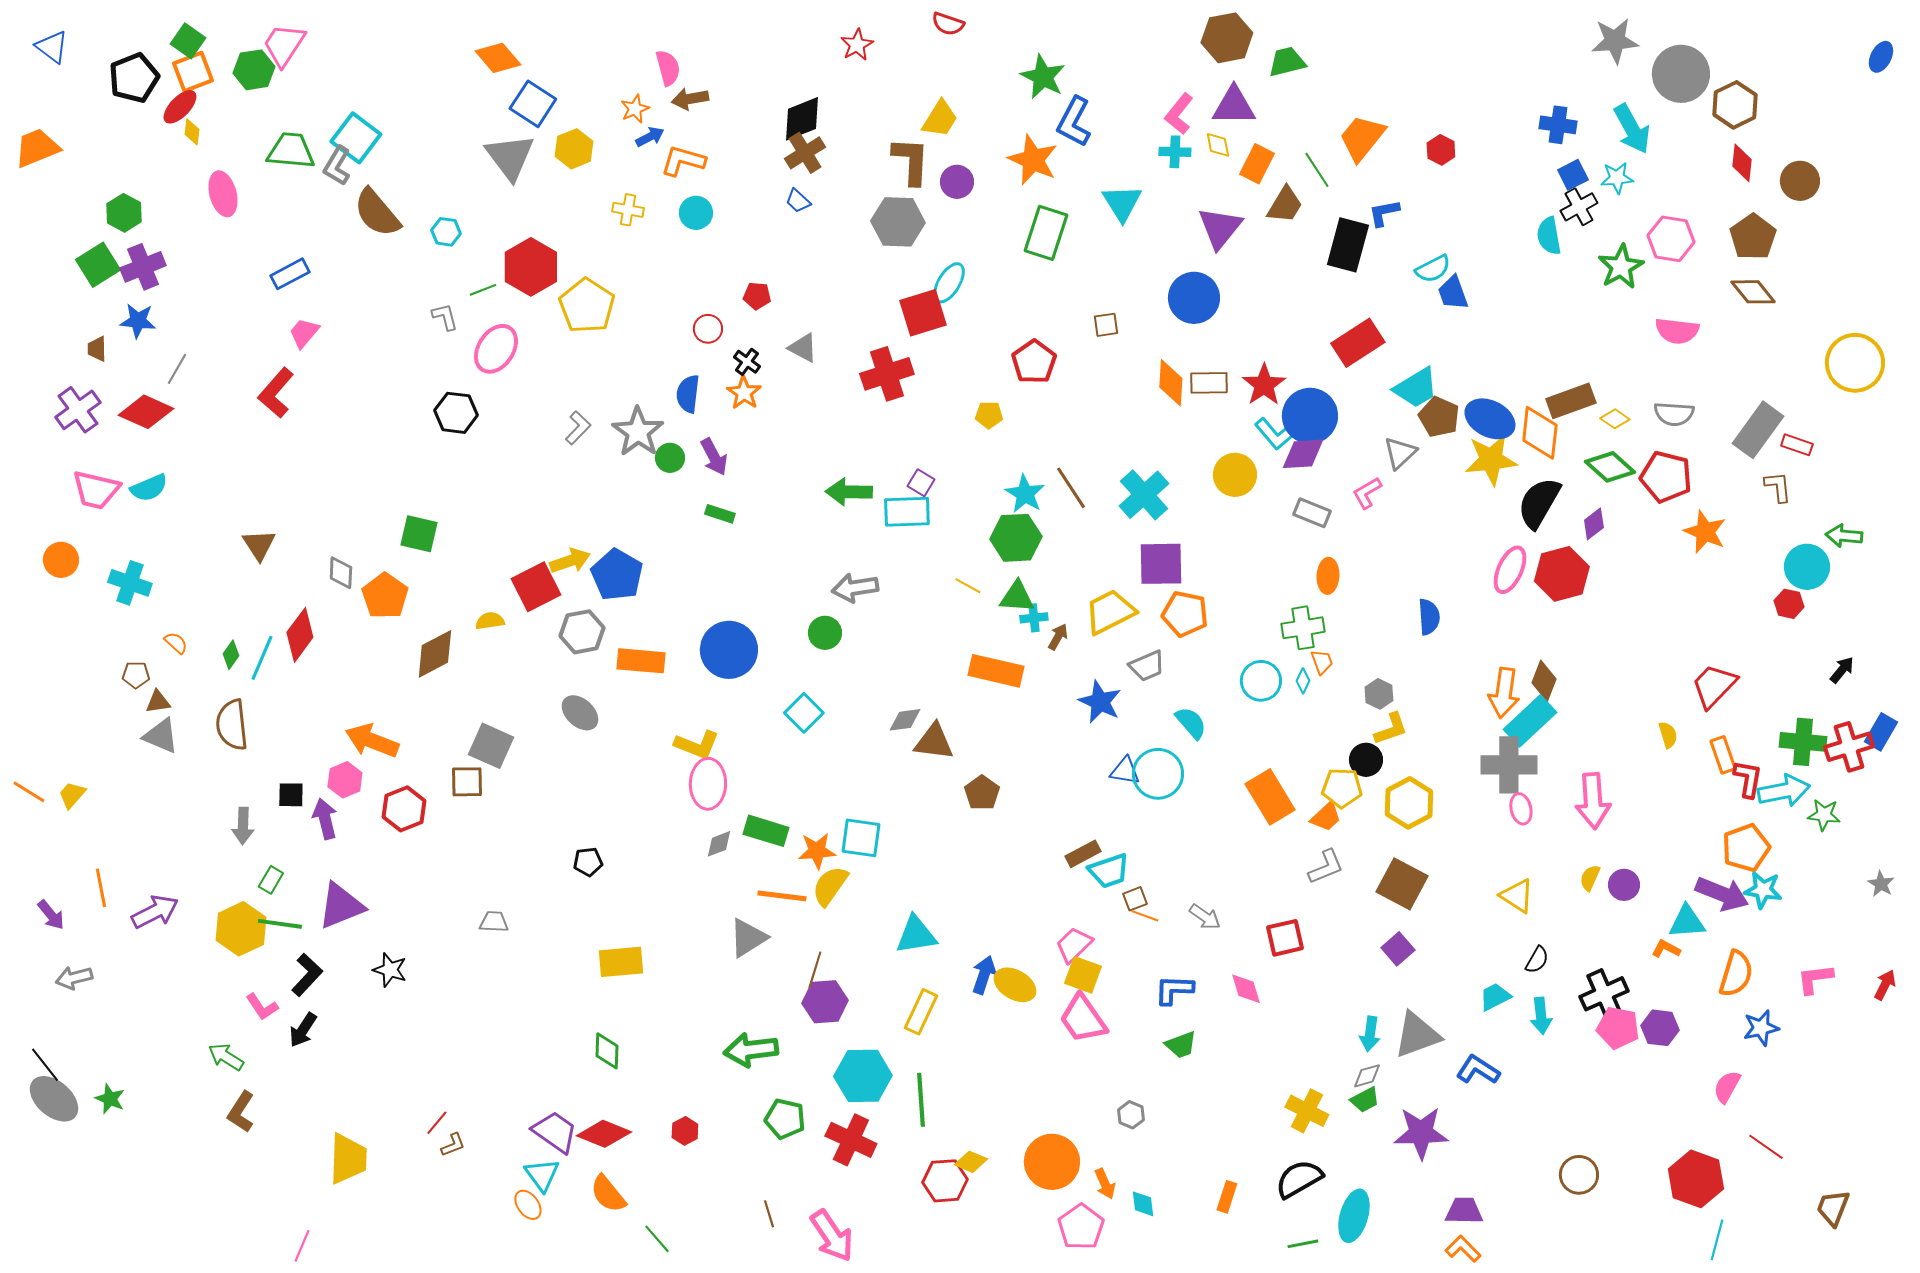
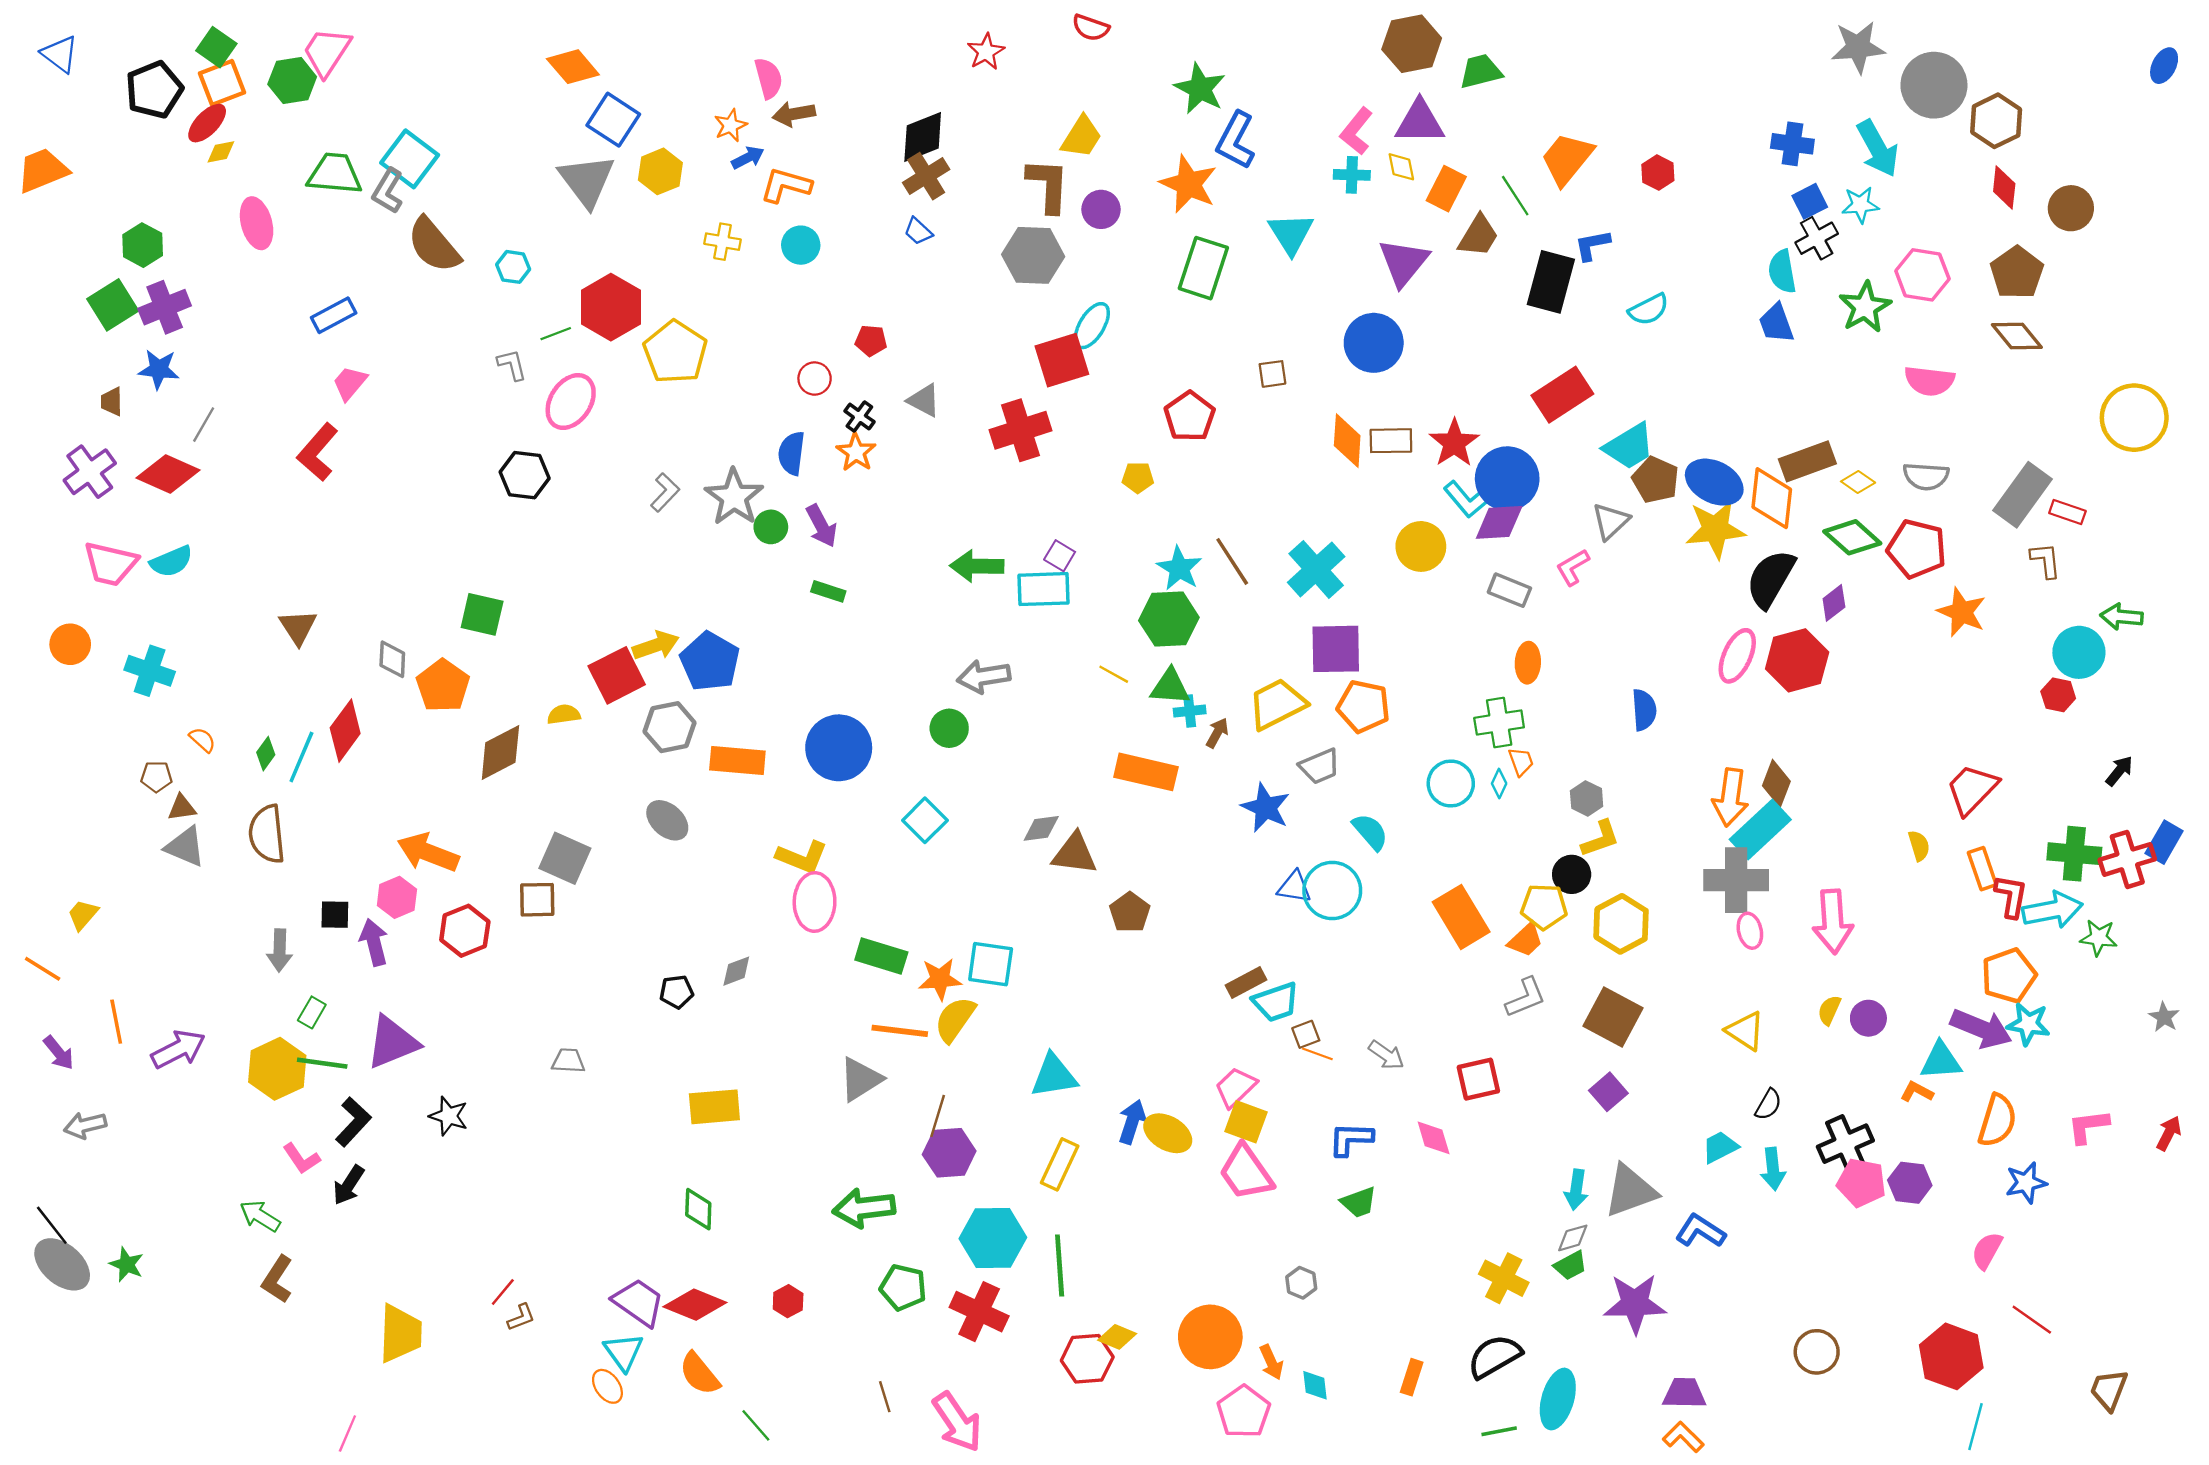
yellow diamond: (192, 132) -> (221, 152), turned 72
blue trapezoid: (1453, 293) -> (1776, 323), moved
orange line: (29, 792) -> (43, 969), moved
gray diamond: (719, 844) -> (736, 971), moved

